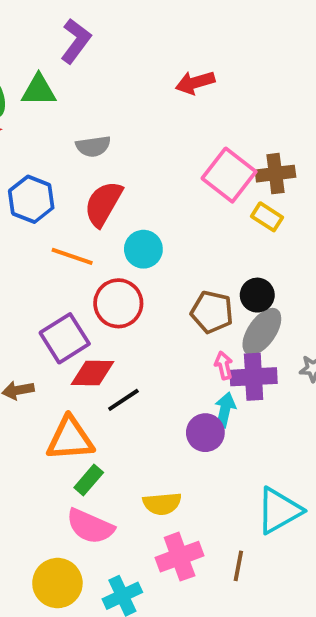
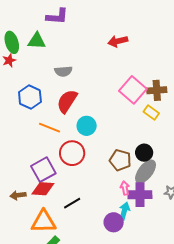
purple L-shape: (76, 41) -> (57, 16), turned 55
red diamond: (92, 373) -> (43, 189), moved

